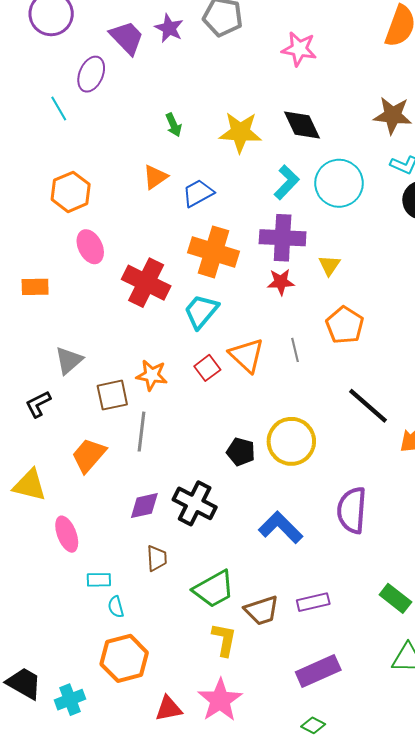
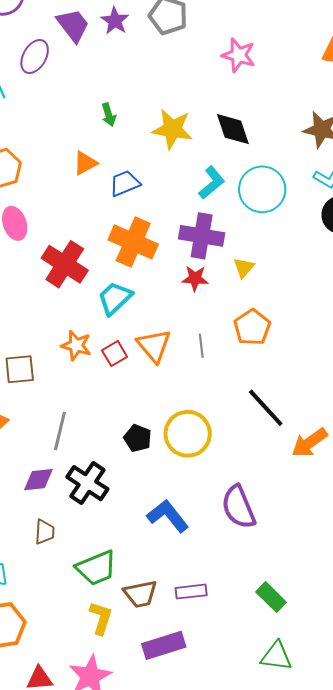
orange star: (152, 375) -> (76, 345), moved
gray line: (141, 432) -> (60, 431), moved
purple semicircle: (352, 510) -> (239, 507), turned -33
purple rectangle: (318, 671) -> (164, 645), moved

